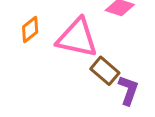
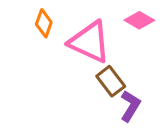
orange diamond: (30, 29) -> (44, 23), turned -44

